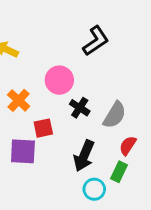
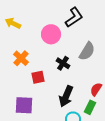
pink circle: (59, 80) -> (51, 34), moved
gray semicircle: (115, 115) -> (87, 51), moved
purple square: (23, 151) -> (24, 105), moved

